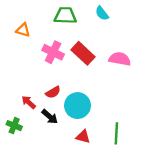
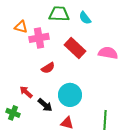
cyan semicircle: (102, 13) -> (85, 18), moved
pink cross: (53, 52) -> (39, 38), moved, turned -36
red semicircle: (53, 92) -> (48, 68), moved
red triangle: (83, 137) -> (67, 123), moved

